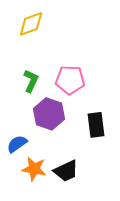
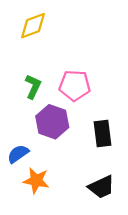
black trapezoid: (66, 171) -> (101, 187), moved

